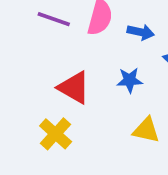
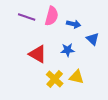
yellow cross: (56, 134) -> (55, 79), moved

